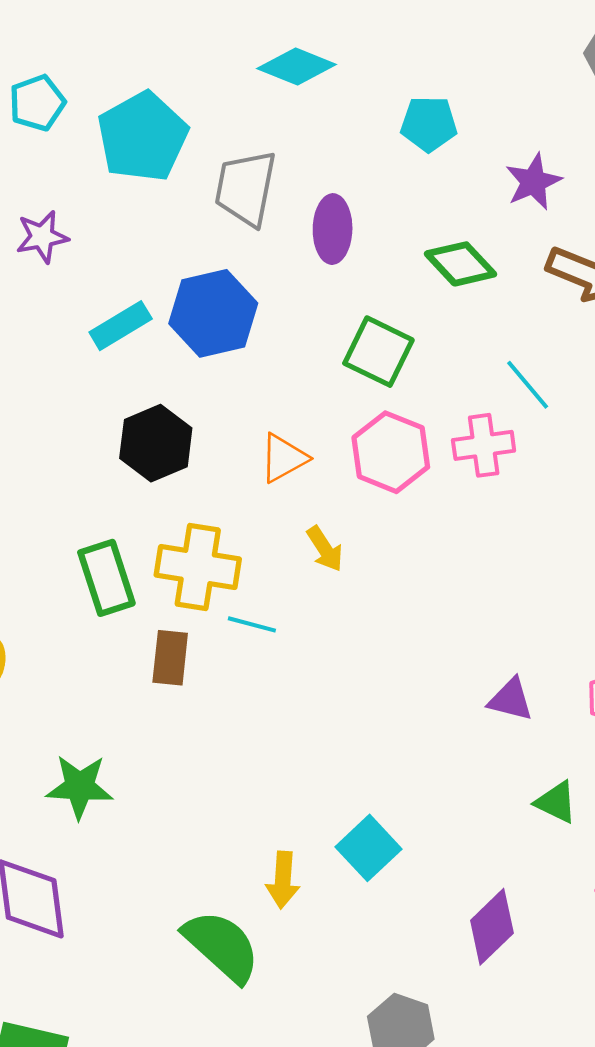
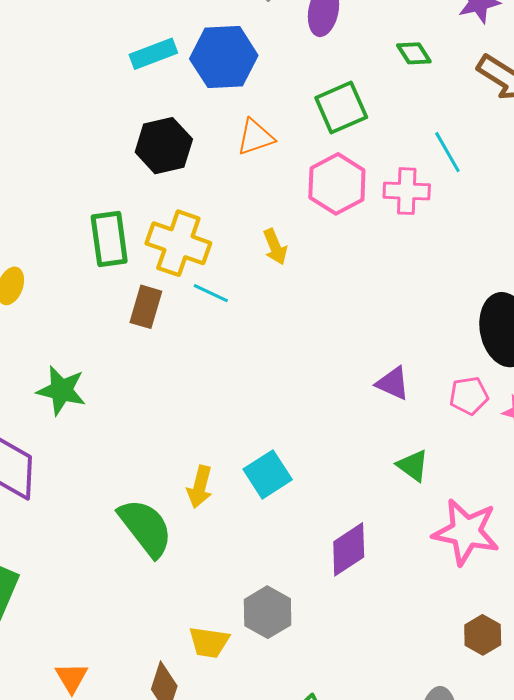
green diamond: (460, 264) -> (414, 53), size x0.7
green square: (378, 352) -> (341, 107), turned 30
orange triangle: (283, 458) -> (255, 137), moved

